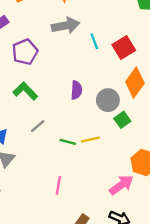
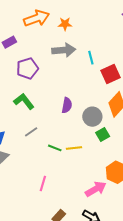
cyan line: (94, 41) -> (91, 58), moved

